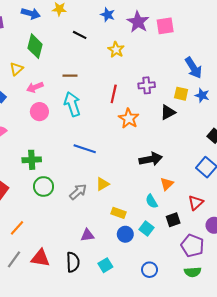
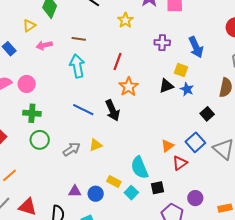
purple cross: (147, 85) -> (162, 43), moved
blue star: (202, 95) -> (187, 89), moved
pink circle: (39, 112) -> (27, 84), moved
black arrow: (151, 159) -> (112, 110), moved, turned 70
orange triangle: (167, 184) -> (167, 146), moved
cyan semicircle: (152, 201) -> (140, 168), size x1.6
red triangle: (196, 203) -> (180, 163), moved
yellow rectangle: (119, 213) -> (114, 182), moved
blue circle: (125, 234) -> (96, 194), moved

